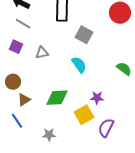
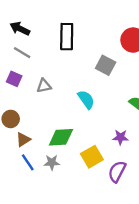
gray square: (84, 35) -> (106, 65), moved
purple star: (97, 98) -> (120, 137), moved
blue line: (17, 121) -> (28, 162), moved
gray star: (49, 135) -> (52, 162), moved

